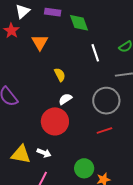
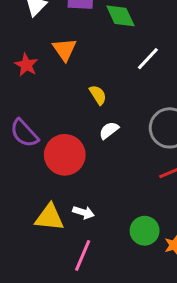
red star: (11, 31) -> (26, 65), moved
white line: (95, 53) -> (148, 59), turned 66
red circle: (55, 121) -> (65, 155), moved

